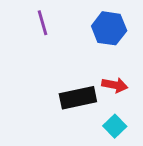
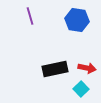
red arrow: (115, 85) -> (87, 68), moved

